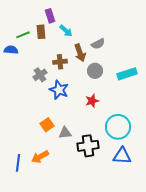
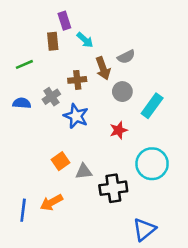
green line: (23, 35) -> (24, 64), moved
blue semicircle: (11, 50) -> (22, 103), moved
cyan rectangle: (127, 74) -> (152, 106), moved, turned -36
blue triangle: (122, 156) -> (144, 229), moved, turned -42

